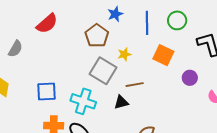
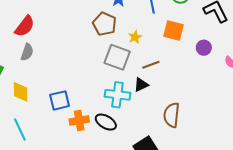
red semicircle: (47, 24) -> (25, 26), moved
blue square: (46, 92) -> (60, 100), moved
cyan cross: (83, 101) -> (117, 95), moved

